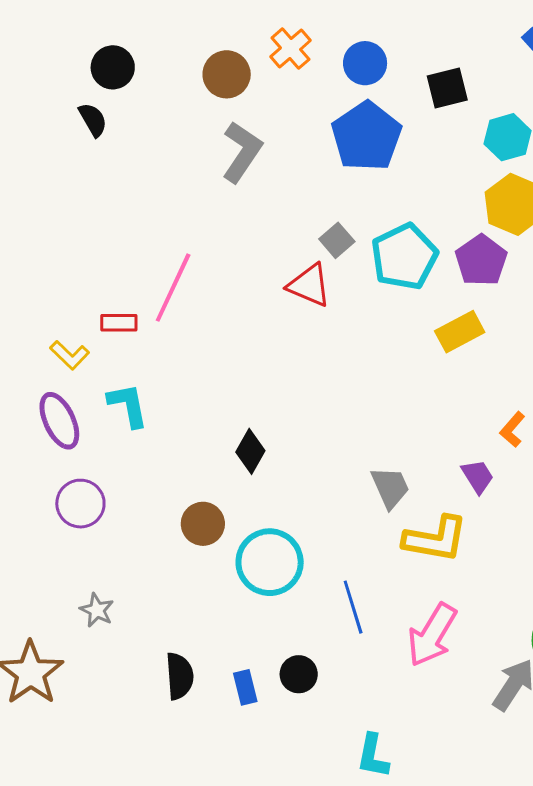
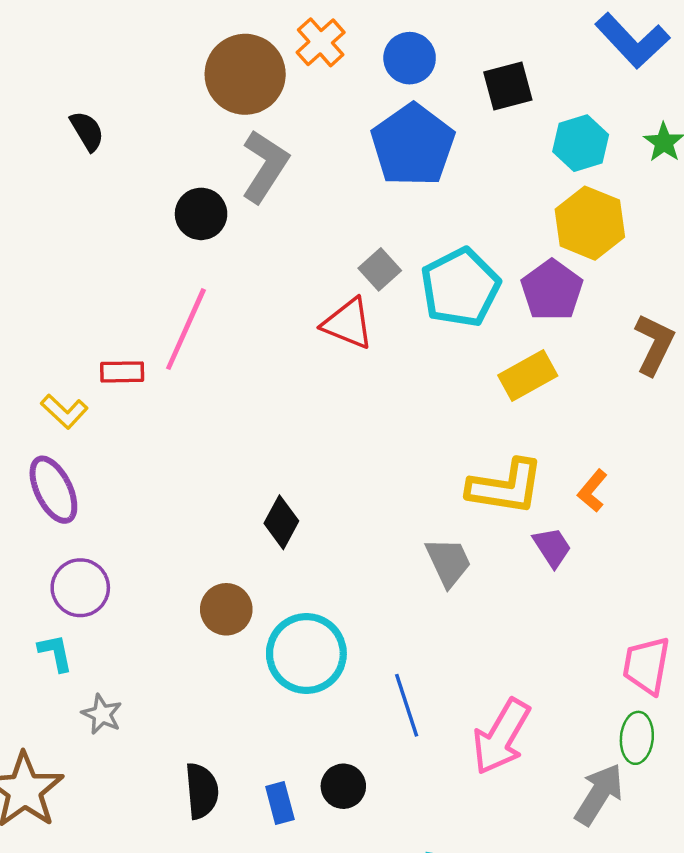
black circle: (113, 67) -> (201, 214), moved
brown circle: (227, 74) -> (245, 74), size x1.4
cyan L-shape: (128, 405) -> (55, 653), moved, size x0.7
yellow L-shape: (435, 539) -> (506, 487), moved

